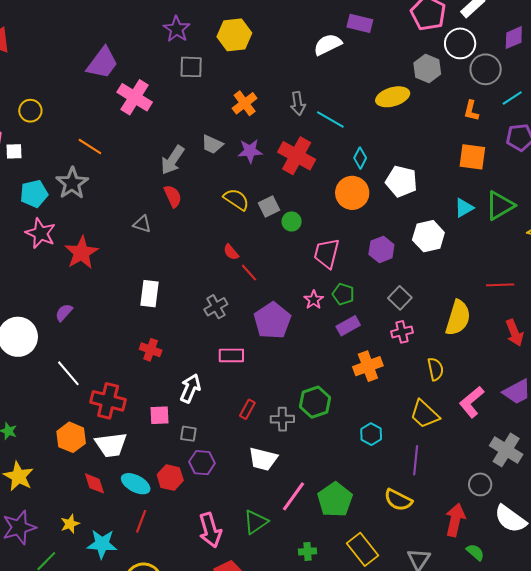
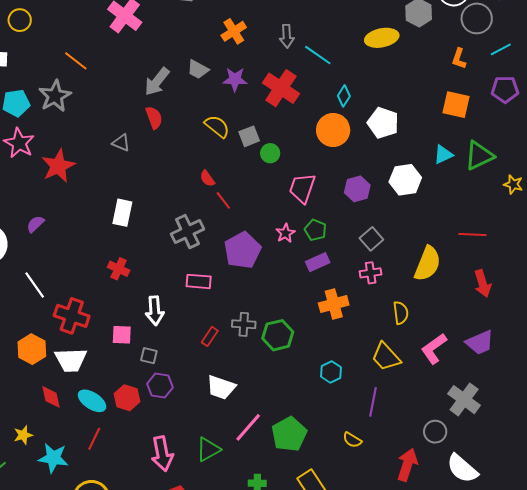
gray cross: (216, 307) -> (187, 231), size x1.4
white arrow: (190, 388) -> (155, 311), turned 148
gray cross: (282, 419) -> (244, 324), moved
yellow semicircle: (398, 500) -> (352, 440), size x0.7

